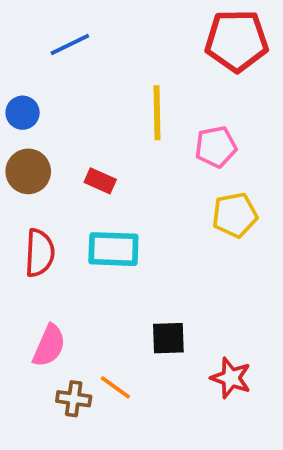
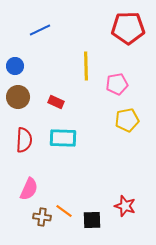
black square: (168, 338) -> (92, 220), moved

